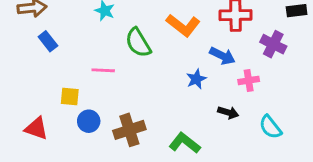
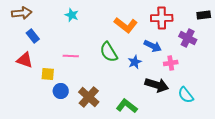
green semicircle: (138, 43) -> (109, 52), moved
black arrow: (228, 112) -> (157, 85), size x1.6
red triangle: (36, 128) -> (25, 60), moved
brown cross: (129, 130) -> (89, 97), turned -30

